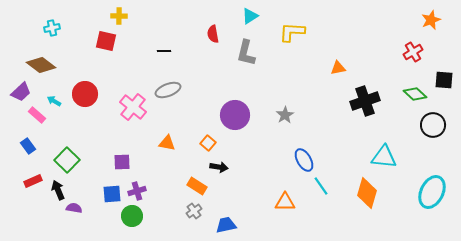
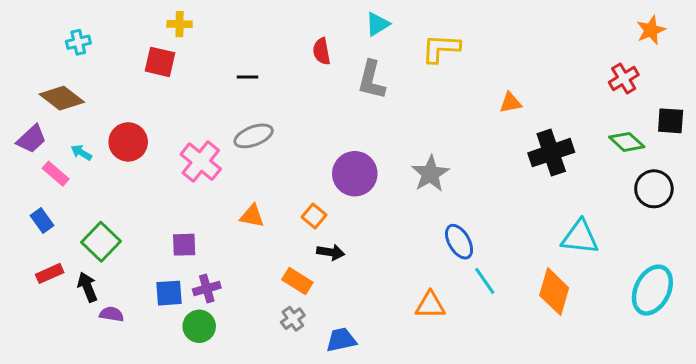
gray star: (285, 115) -> (430, 174), size x1.4

